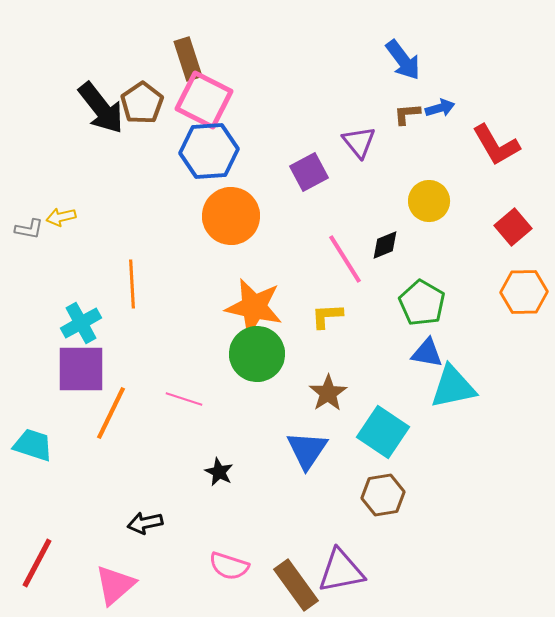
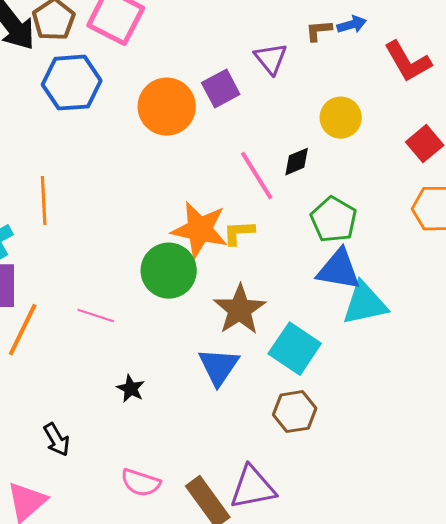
blue hexagon: (209, 151) -> (72, 83), moved
orange circle: (231, 216) -> (167, 107), moved
orange star: (254, 307) -> (200, 230), moved
blue triangle: (427, 353) -> (339, 270), size x1.4
brown star: (328, 393) -> (240, 310), size x1.4
black arrow: (145, 523) -> (57, 440), turned -108

